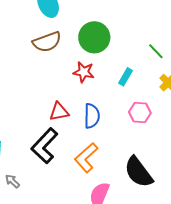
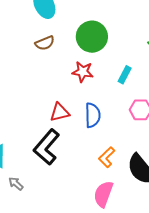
brown semicircle: (47, 42) -> (45, 43), size x0.7
orange L-shape: (86, 158) -> (107, 157), moved, size x0.7

